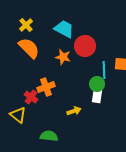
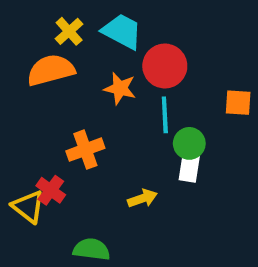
yellow cross: (26, 25) -> (69, 31), moved
orange semicircle: (29, 48) -> (51, 70), turned -60
cyan line: (104, 70) -> (165, 115), moved
red cross: (31, 97) -> (51, 190), moved

